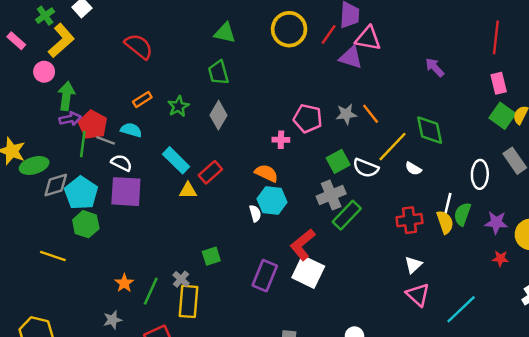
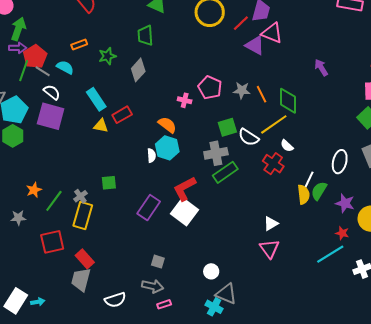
green diamond: (430, 130) -> (288, 101), moved
red cross: (409, 220) -> (273, 164), moved, turned 30
cyan line: (461, 309) -> (330, 254), moved

